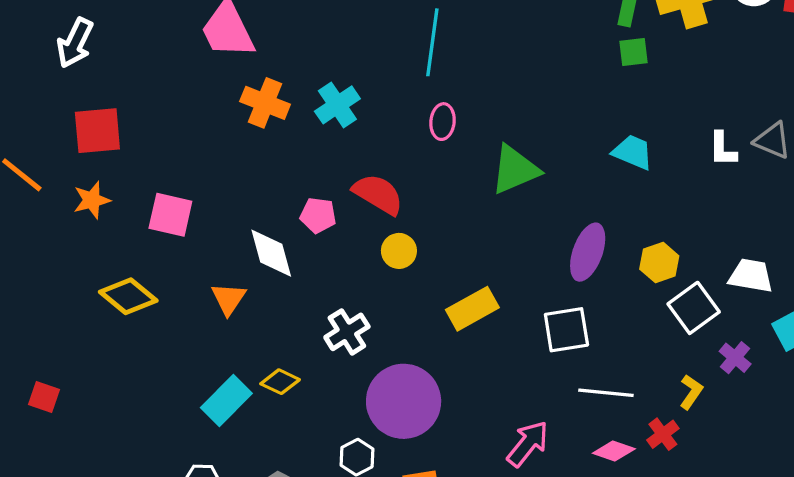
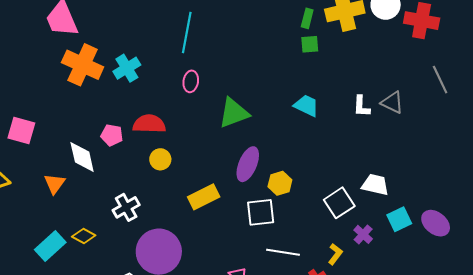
orange cross: (265, 103) -> (83, 65), size x1.4
red semicircle: (378, 194) -> (149, 124), turned -32
purple ellipse: (588, 252) -> (248, 164), moved
yellow hexagon: (659, 262) -> (280, 183), moved

